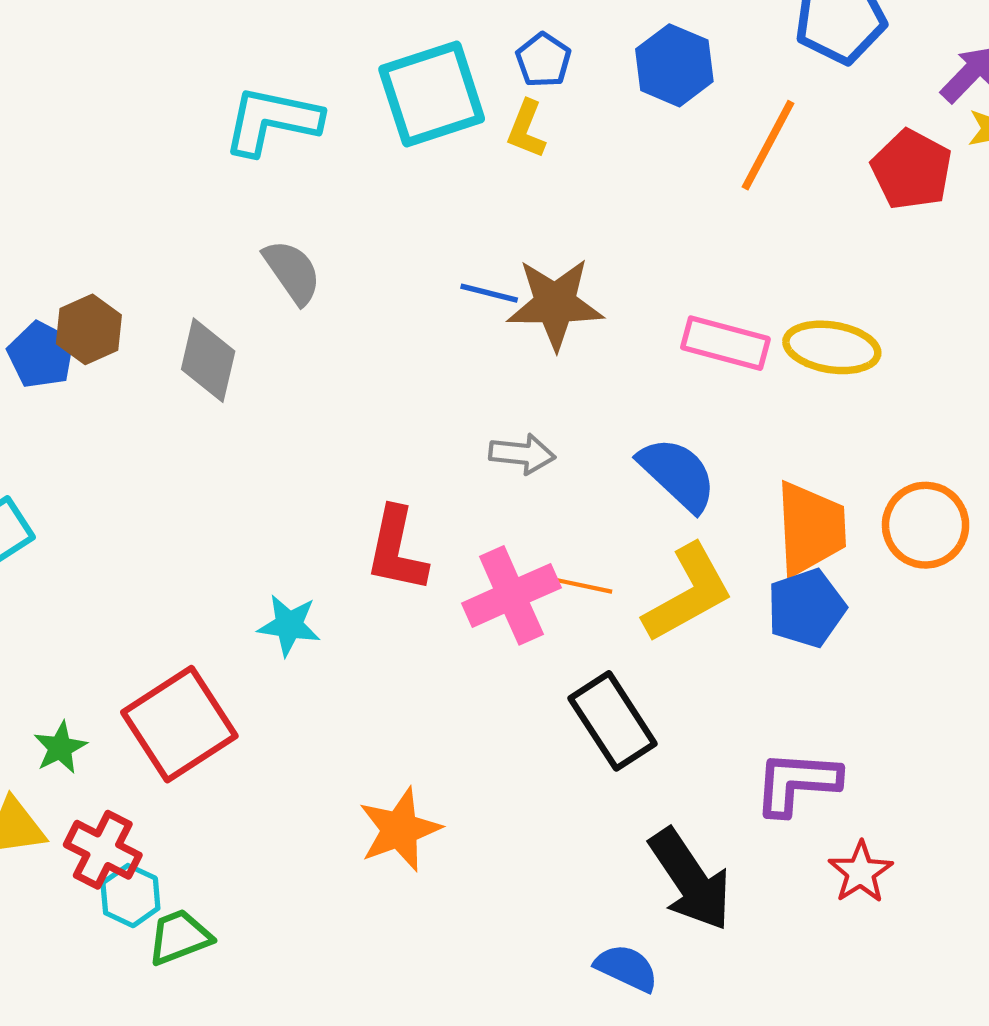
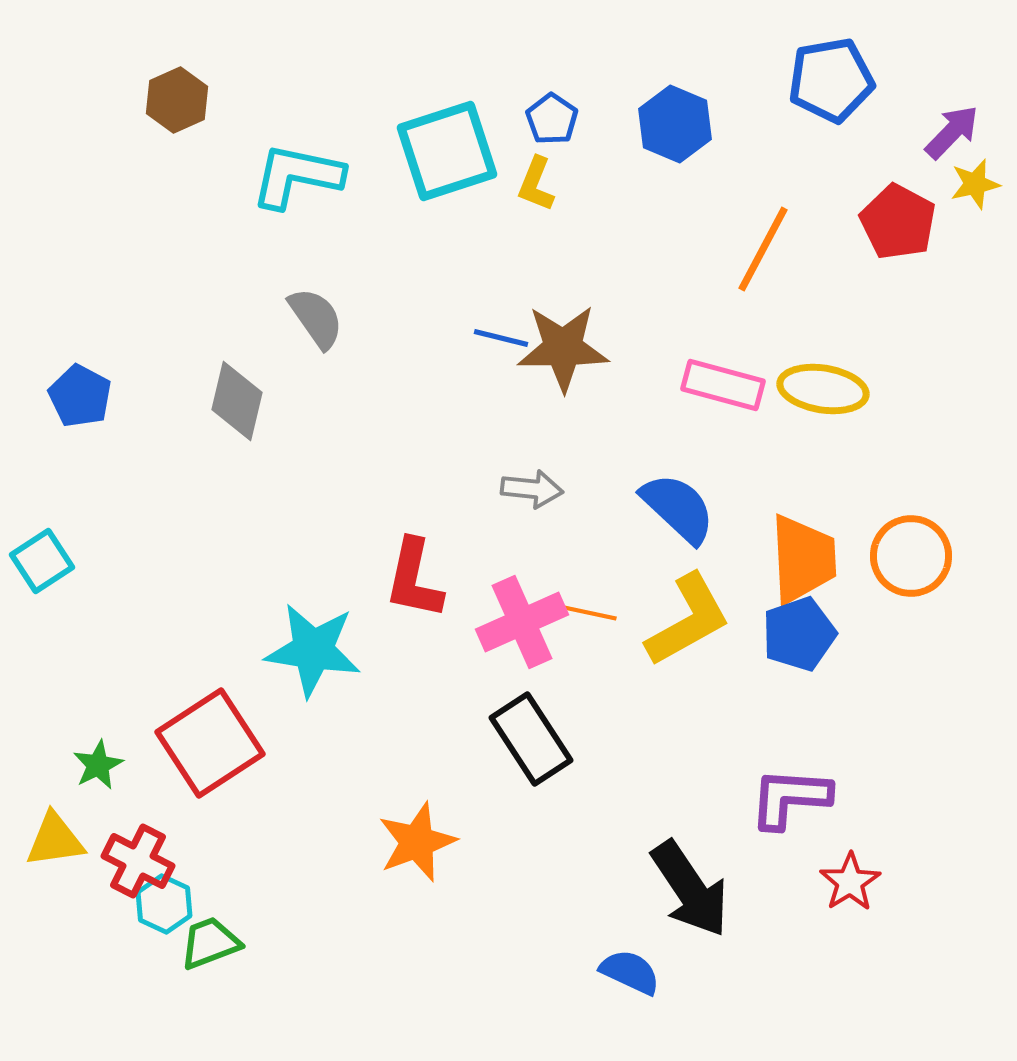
orange line: (768, 145) -> (763, 249), moved
brown hexagon: (89, 329) -> (177, 100), moved
cyan star: (289, 625) -> (313, 650), size x1.6
black rectangle: (613, 721) -> (531, 739), moved

